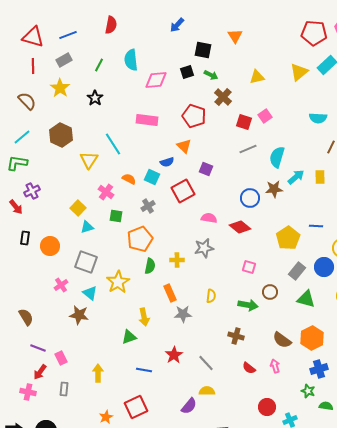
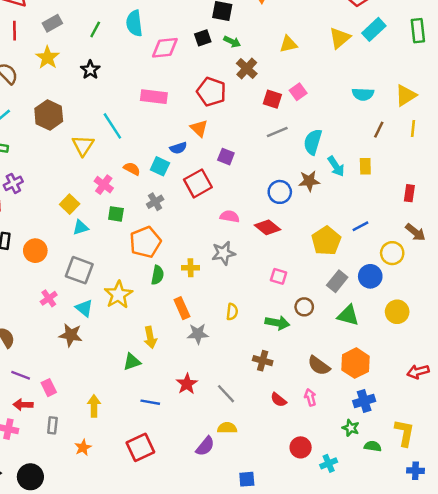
cyan arrow: (296, 177) -> (336, 166), turned 96
blue line: (316, 226) -> (360, 226), turned -32
red arrow: (40, 372) -> (23, 405), turned 56
orange star: (106, 417) -> (83, 447), moved

